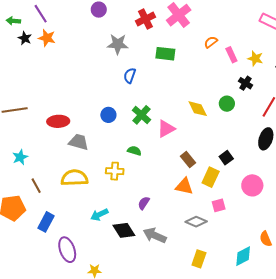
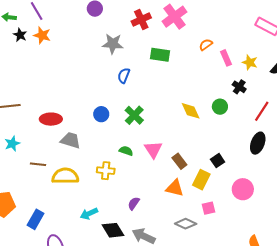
pink triangle: (166, 129) -> (153, 150), moved, turned -36
cyan star: (20, 157) -> (12, 144), moved
brown line: (36, 186) -> (38, 164), moved, turned -56

